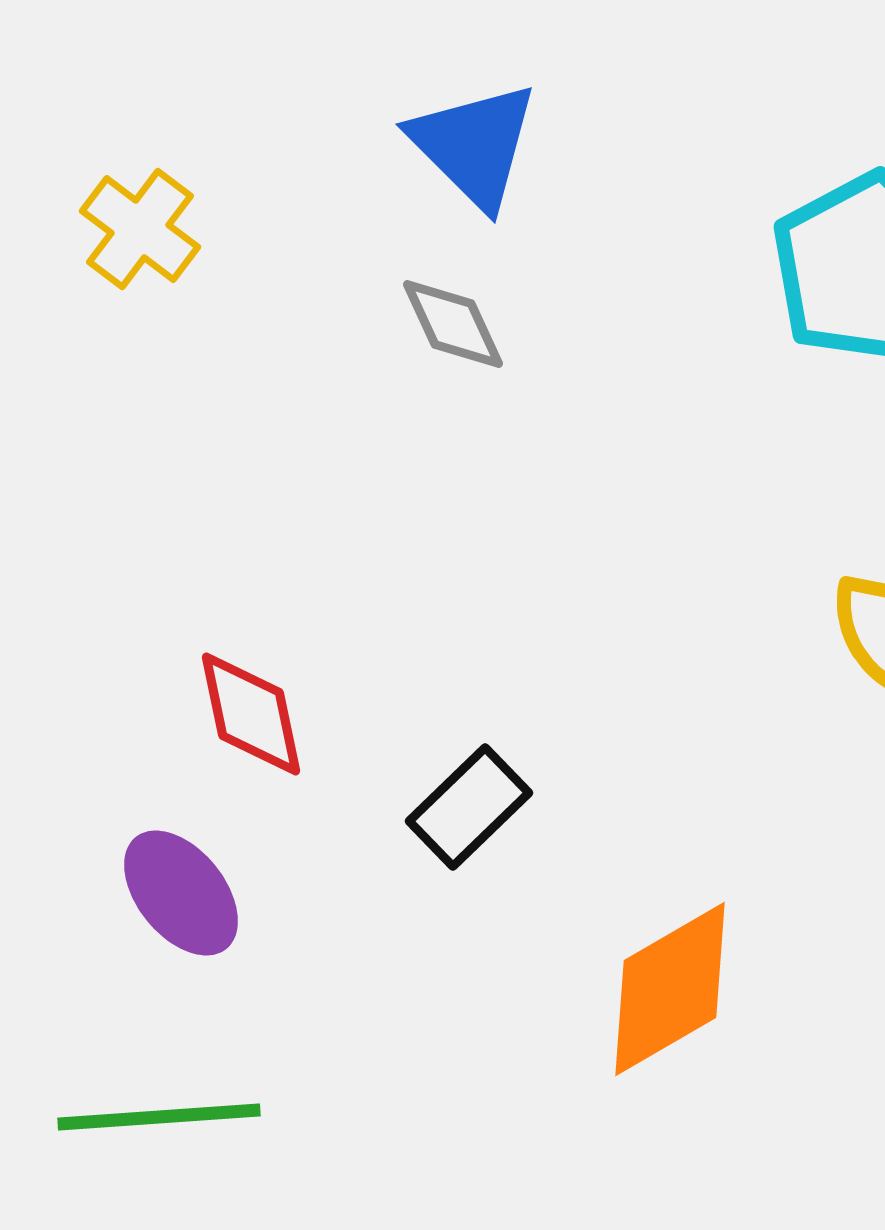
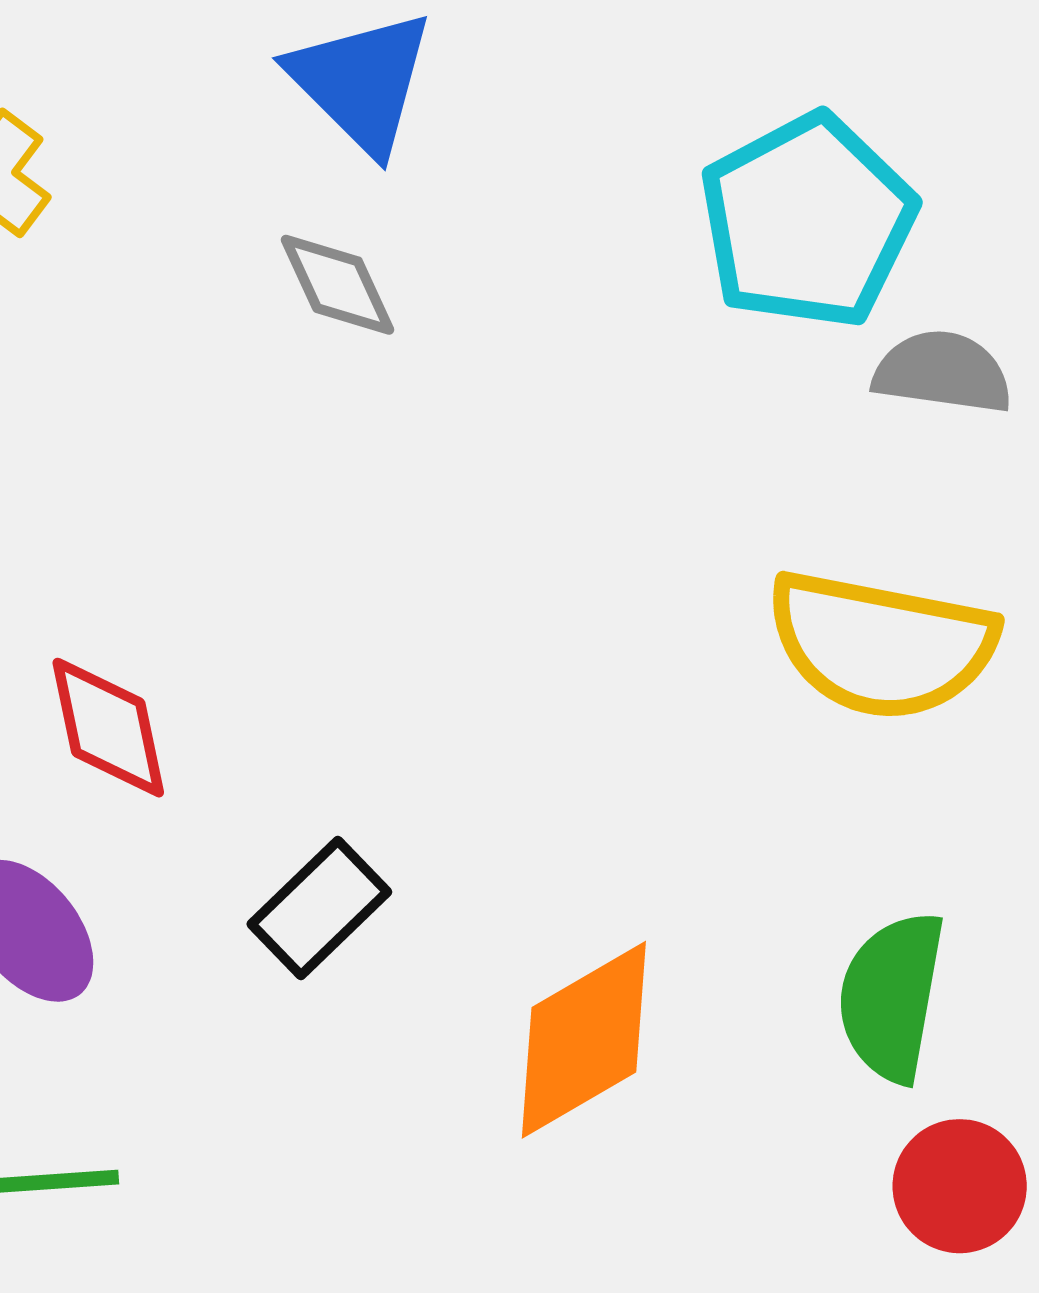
black rectangle: (469, 807) -> (319, 908), moved

